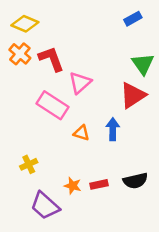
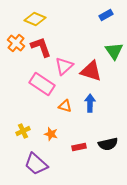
yellow diamond: (25, 24) -> (35, 19), moved
red triangle: (133, 95) -> (91, 71), moved, turned 50
orange star: (73, 186) -> (51, 134), moved

